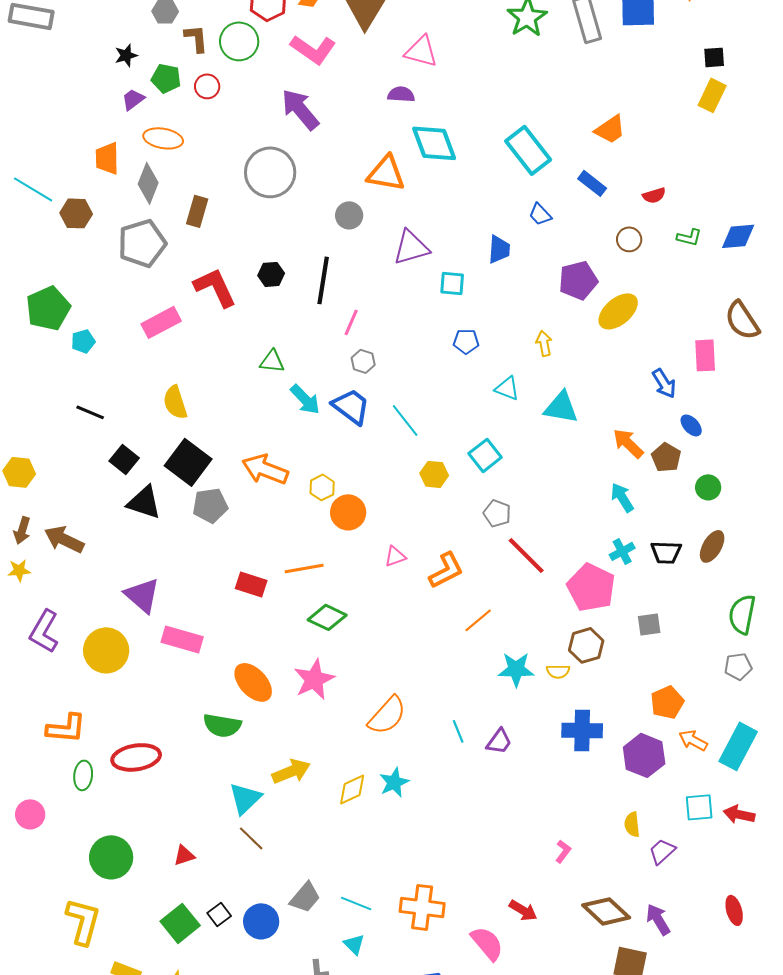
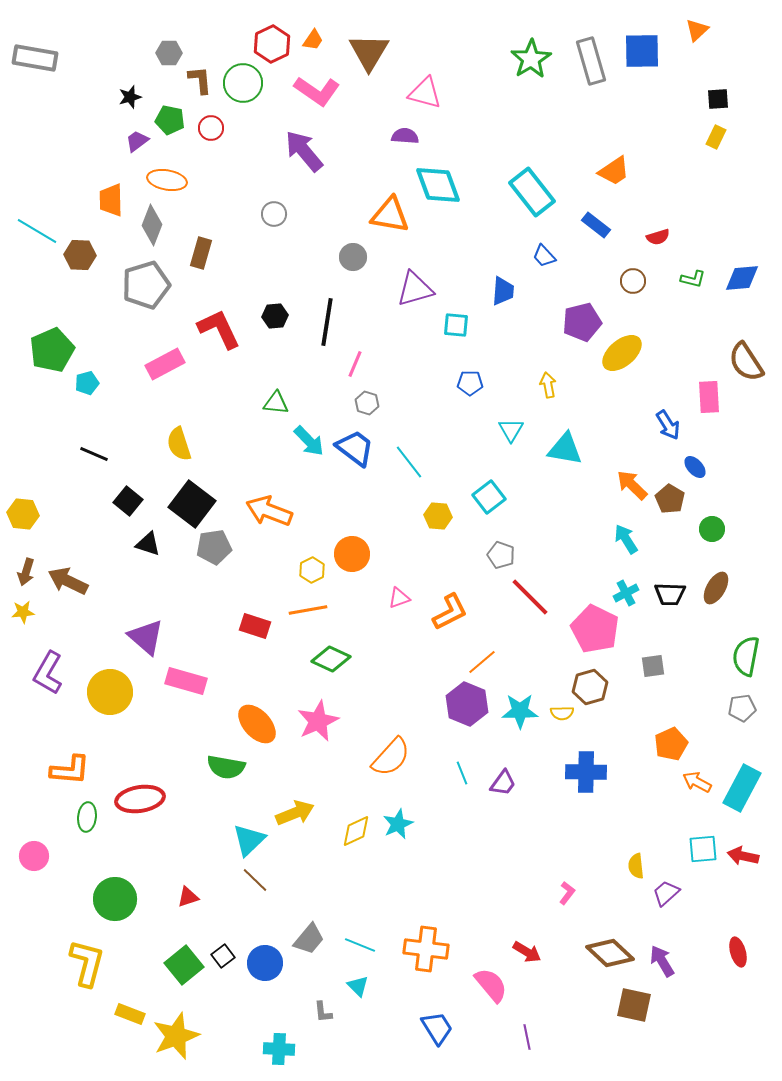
yellow rectangle: (712, 95) -> (716, 137), size x0.7
gray circle: (270, 172) -> (274, 214), size x0.5
cyan triangle: (507, 388) -> (511, 430), turned 40
yellow hexagon: (322, 487) -> (312, 570), moved
black triangle: (144, 502) -> (148, 544), size x0.7
purple hexagon: (644, 755) -> (467, 704), moved

